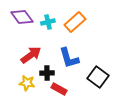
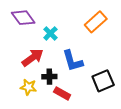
cyan cross: (48, 22) -> (50, 33), moved, turned -32
orange rectangle: (75, 22) -> (96, 22), moved
black square: (98, 77) -> (103, 81), turned 30

